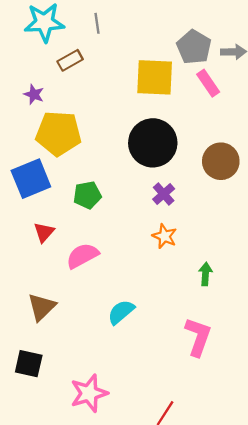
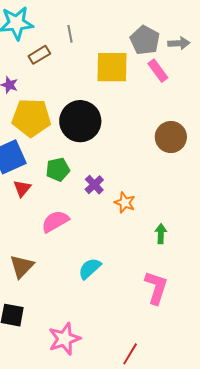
gray line: (97, 23) -> (70, 34), moved
black circle: (153, 143) -> (80, 121), moved
purple cross: (164, 194) -> (94, 185), moved
red triangle: (44, 232) -> (22, 188), moved

